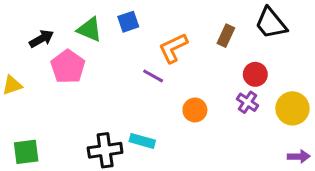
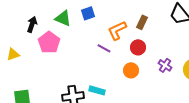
brown rectangle: (226, 36) -> (142, 22), moved
black arrow: (42, 39) -> (32, 24), turned -42
red circle: (255, 74) -> (138, 47), moved

